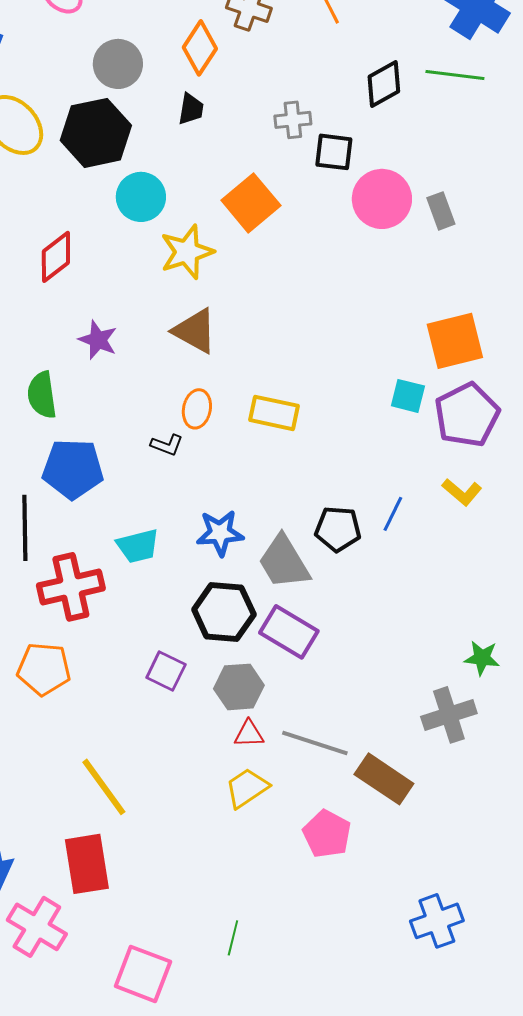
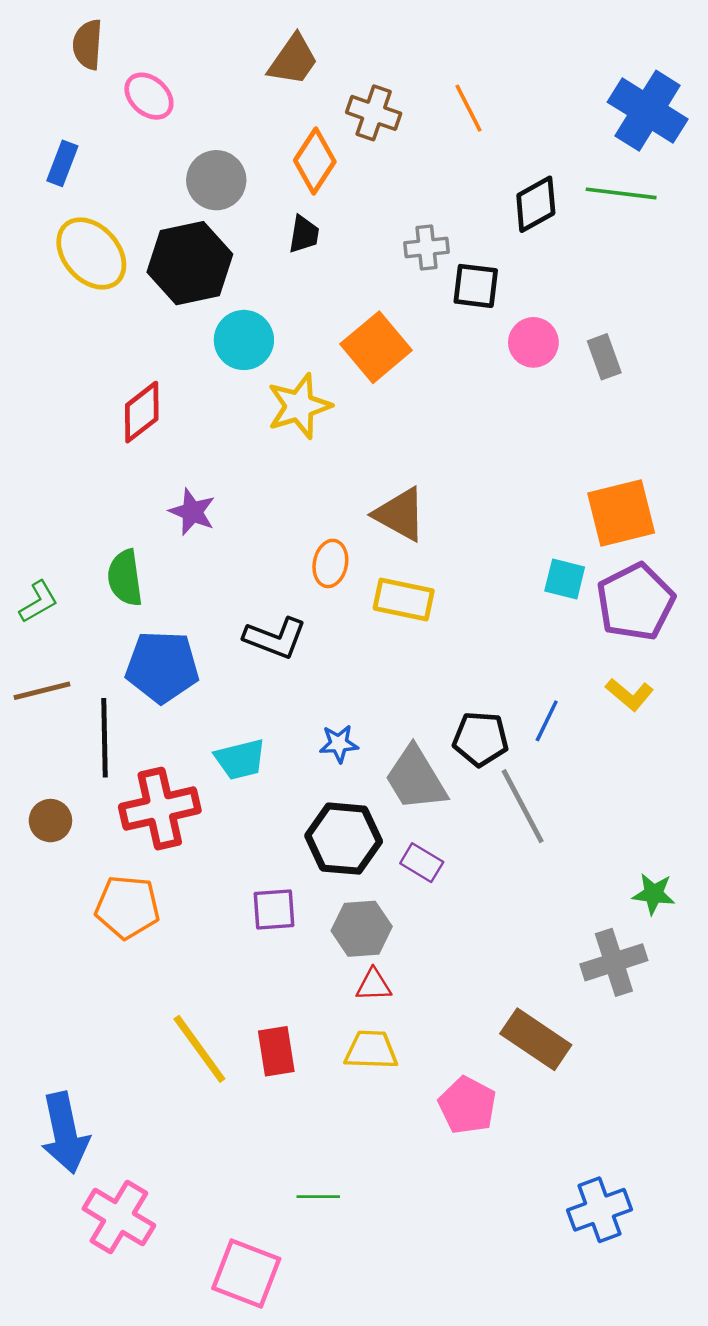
pink circle: (382, 199) -> (533, 342), size x0.7
brown triangle: (195, 331) -> (400, 514), moved
orange ellipse: (197, 409) -> (330, 563), moved
black L-shape: (167, 445) -> (275, 638), size x1.6
blue star: (220, 533) -> (339, 744), size x0.7
purple rectangle: (289, 632) -> (422, 863), size x0.6
purple square: (166, 671) -> (274, 909), turned -30
gray line: (315, 743) -> (523, 806), moved, turned 44
yellow trapezoid: (247, 788) -> (371, 1050), turned 36
red rectangle: (87, 864) -> (276, 1051), moved, size x0.7
green line: (233, 938) -> (318, 1197), moved, turned 76

